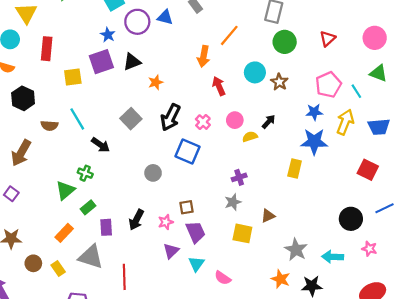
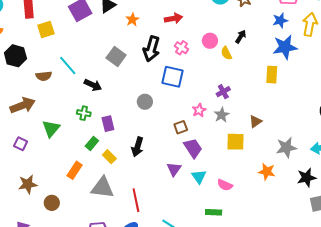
yellow square: (73, 77) -> (46, 30), moved
red arrow: (219, 86) -> (173, 18), moved, turned 114
yellow semicircle: (250, 137) -> (226, 53), turned -88
brown arrow: (21, 153) -> (23, 105), turned -130
green triangle: (65, 190) -> (51, 129), moved
pink star: (166, 222) -> (199, 110), moved
purple rectangle: (106, 227) -> (108, 124), moved
gray star: (296, 250) -> (286, 147), turned -30
yellow rectangle: (58, 269) -> (109, 157), moved
orange star: (281, 279) -> (267, 172), moved

